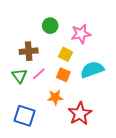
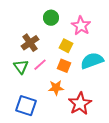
pink star: (81, 34) -> (81, 26), turned -30
brown cross: (29, 51) -> (30, 43), turned -30

